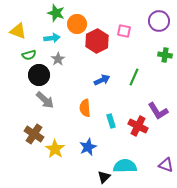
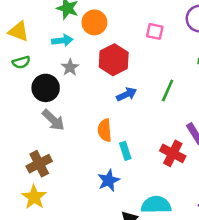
red hexagon: (97, 41) -> (114, 60), moved
green semicircle: (29, 55) -> (21, 62), moved
cyan rectangle: (111, 121) -> (125, 151), moved
brown cross: (34, 134) -> (39, 164), turned 30
yellow star: (55, 149) -> (34, 197), moved

